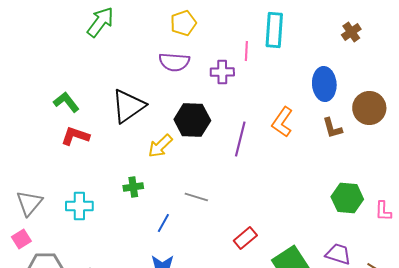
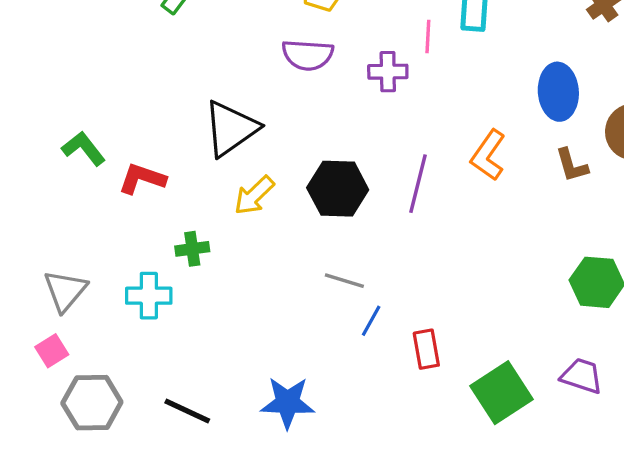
green L-shape: (66, 102) -> (84, 149), moved
black hexagon: (192, 120) -> (338, 189), moved
yellow arrow: (160, 146) -> (254, 195), moved
green cross: (133, 187) -> (192, 249), moved
blue line: (163, 223) -> (371, 321), moved
red rectangle: (245, 238) -> (426, 349), turned -60

